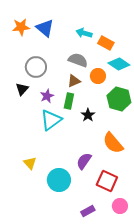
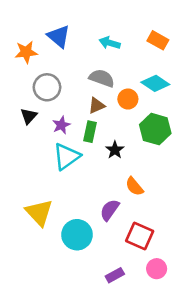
orange star: (21, 27) -> (26, 52), moved
orange rectangle: (106, 43) -> (158, 40), moved
orange semicircle: (113, 143) -> (134, 186), moved, size x0.7
yellow triangle: (30, 163) -> (39, 213), size x1.6

